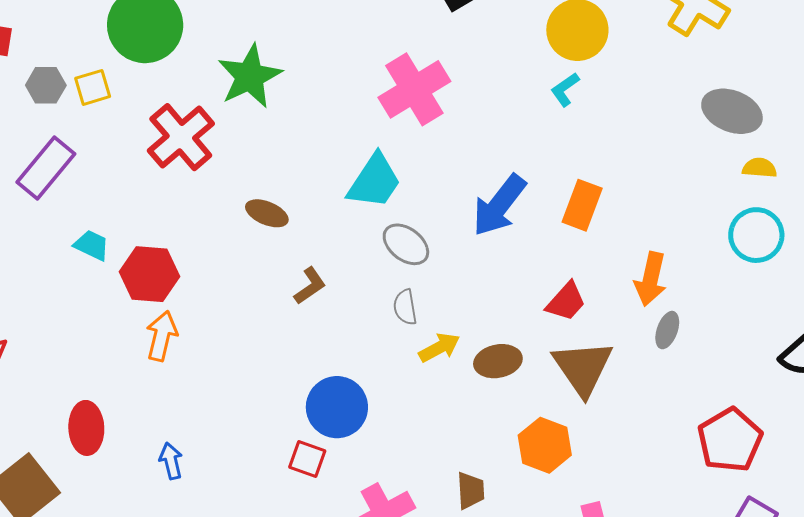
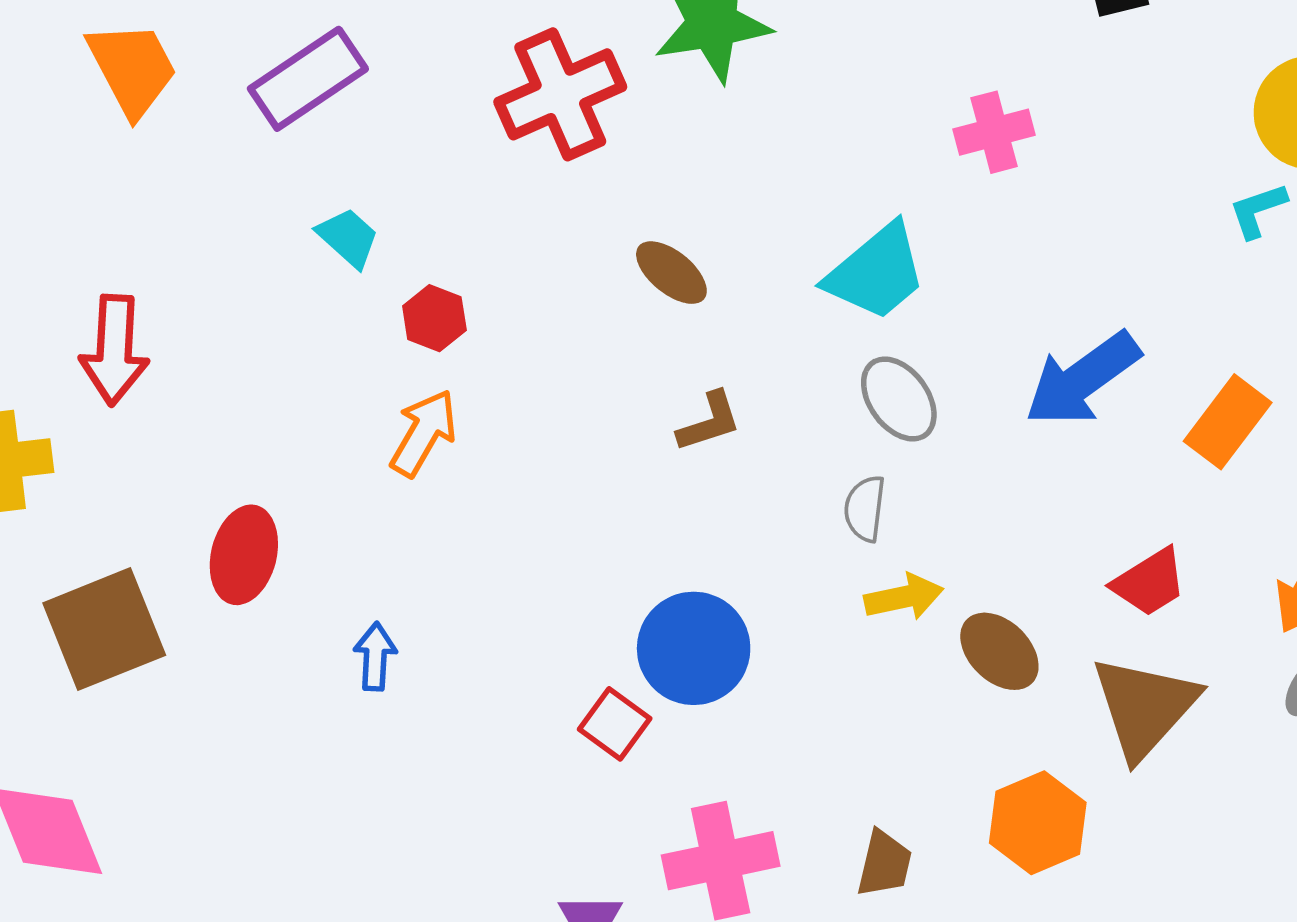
pink cross: (414, 89) -> (994, 132), size x0.6
red hexagon: (150, 274) -> (434, 318), size x0.6
brown ellipse: (498, 361) -> (999, 651), turned 39

